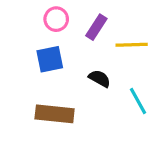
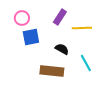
pink circle: (56, 19) -> (22, 18), moved
brown rectangle: (55, 114) -> (52, 71), moved

